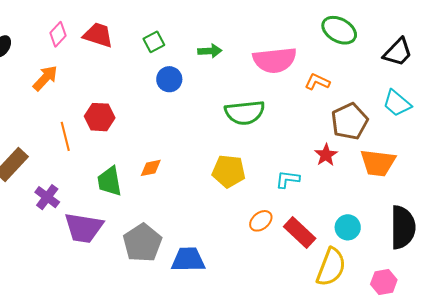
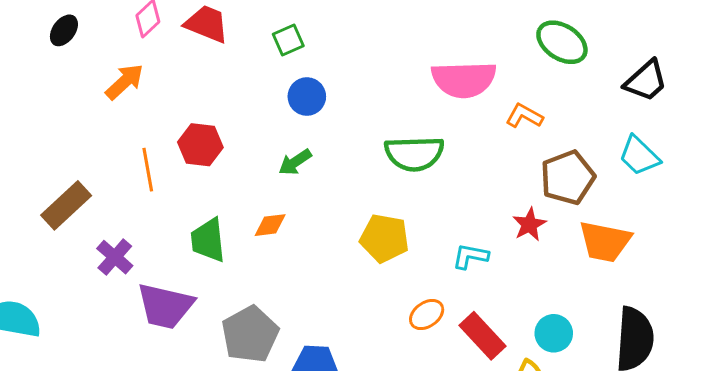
green arrow: (210, 51) -> (295, 162), moved, turned 145

